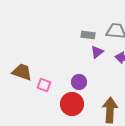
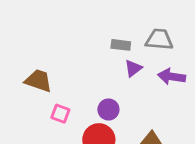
brown trapezoid: (22, 72) -> (38, 81), moved

